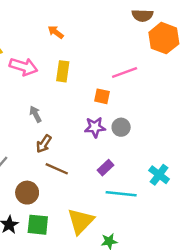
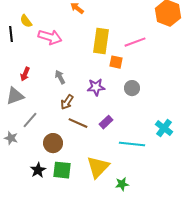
yellow rectangle: (63, 71) -> (101, 41), moved, size x1.4
purple star: (95, 127) -> (96, 87), moved
purple rectangle: (106, 168) -> (106, 122), moved

